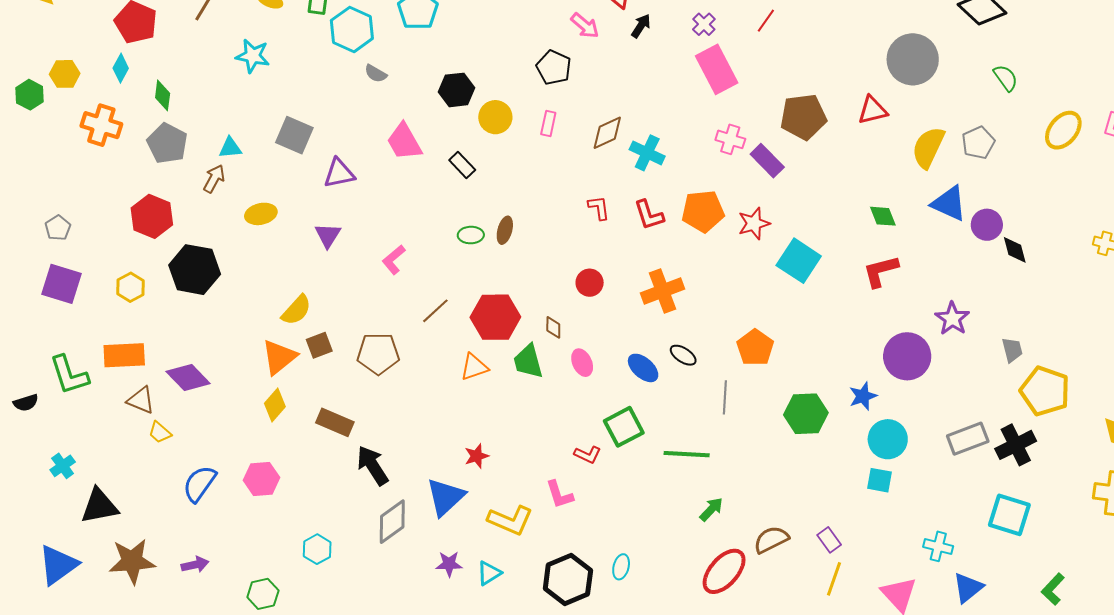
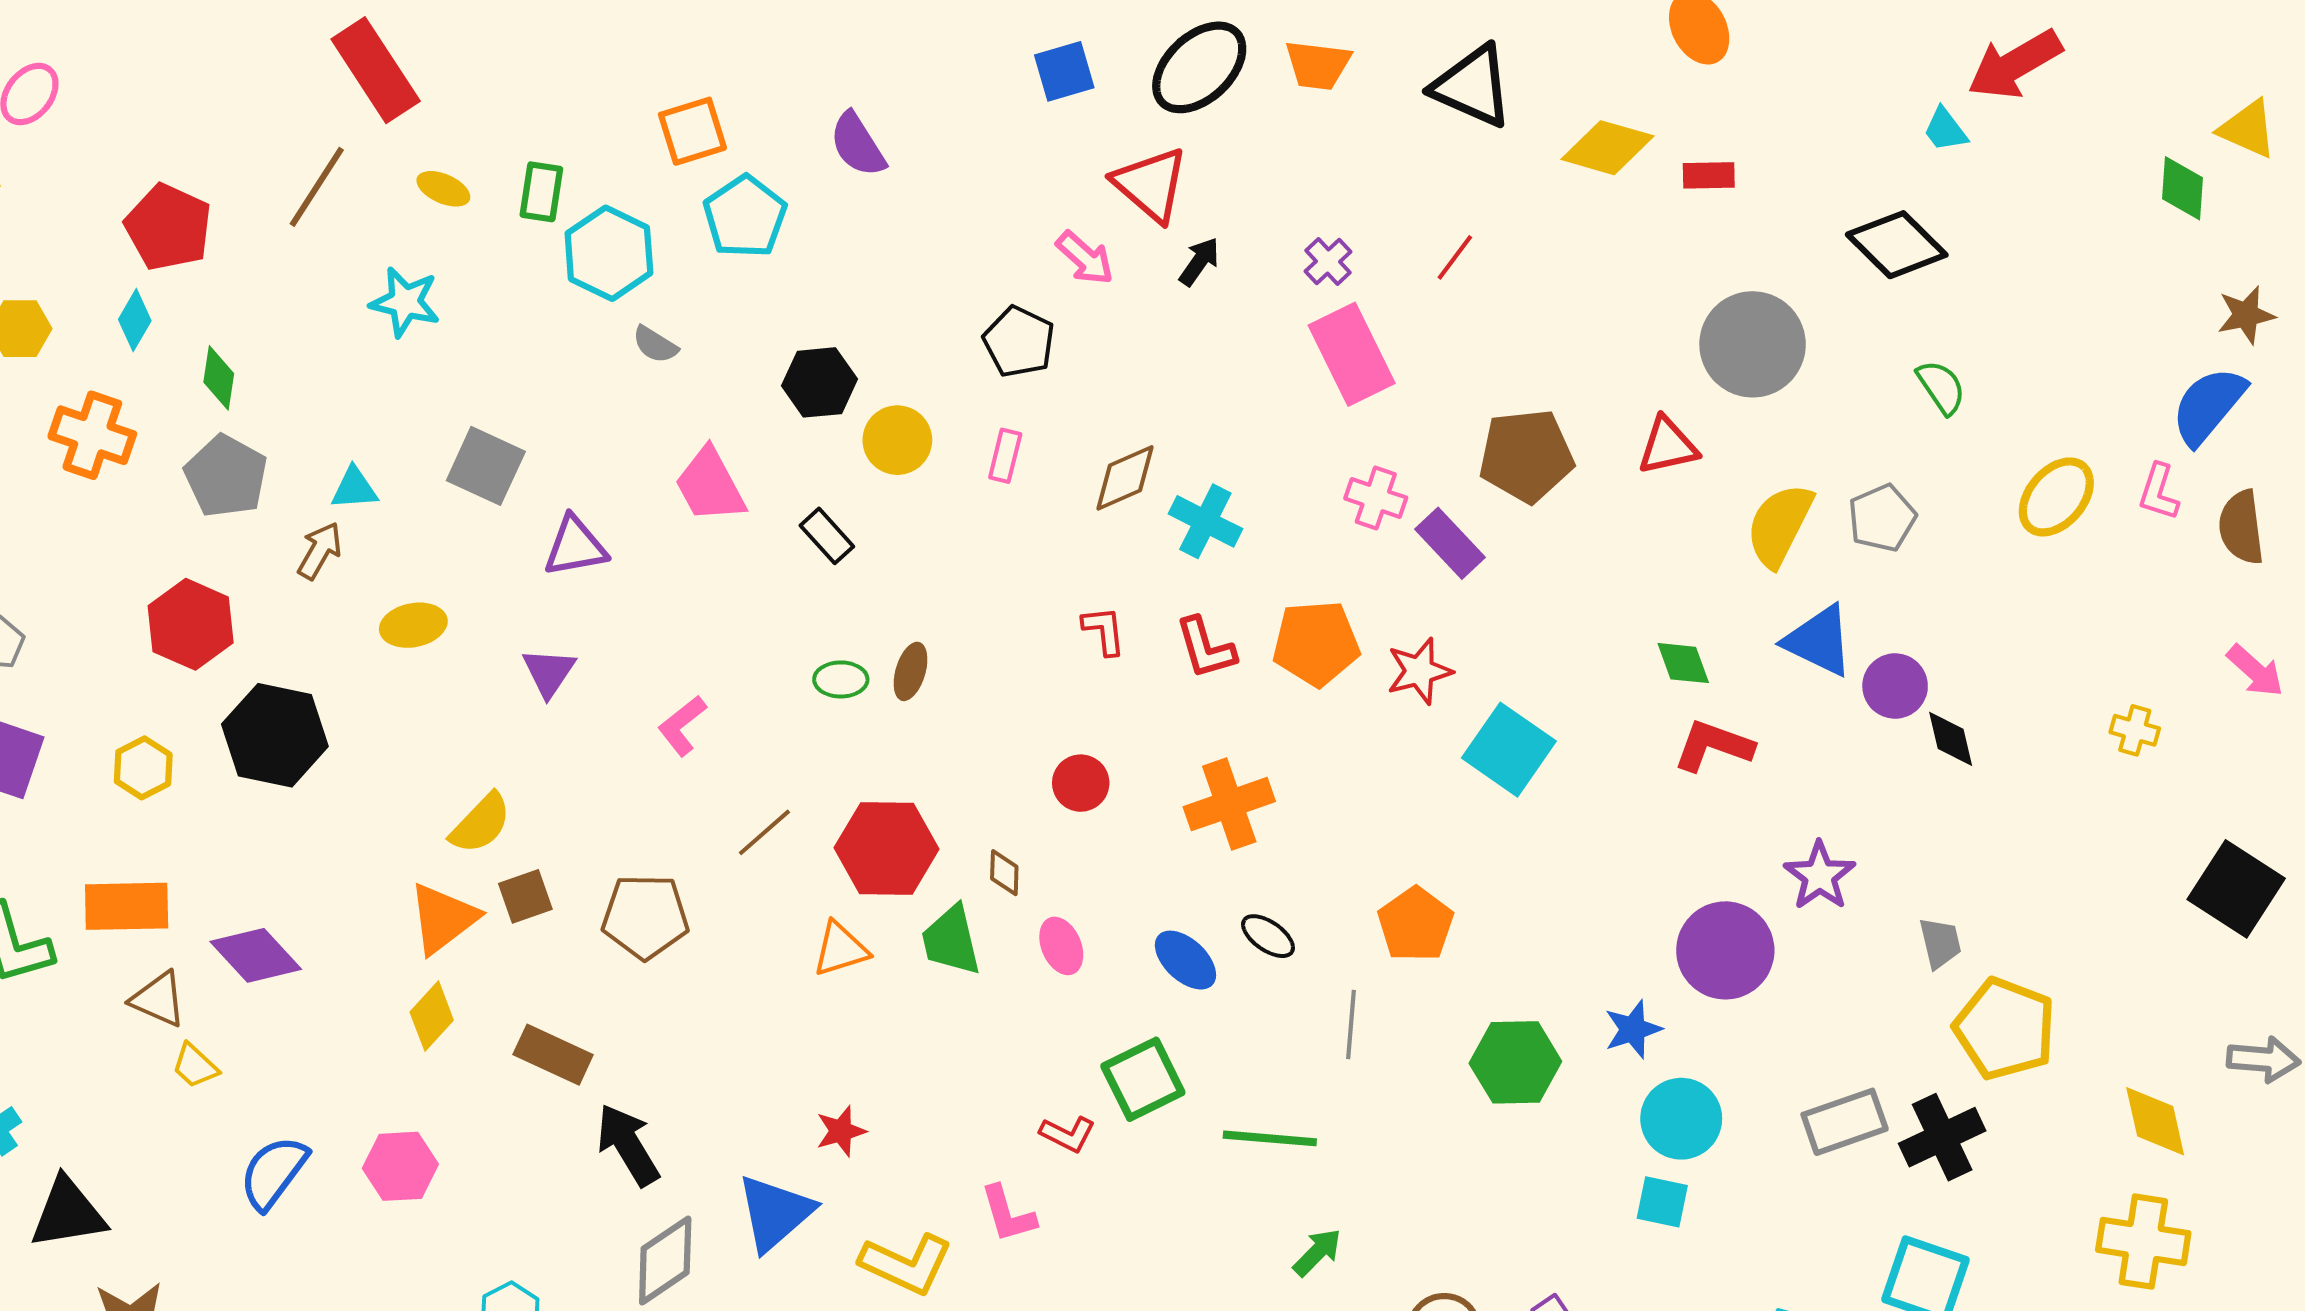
red L-shape: (881, 271) -> (1713, 746), moved, turned 33

